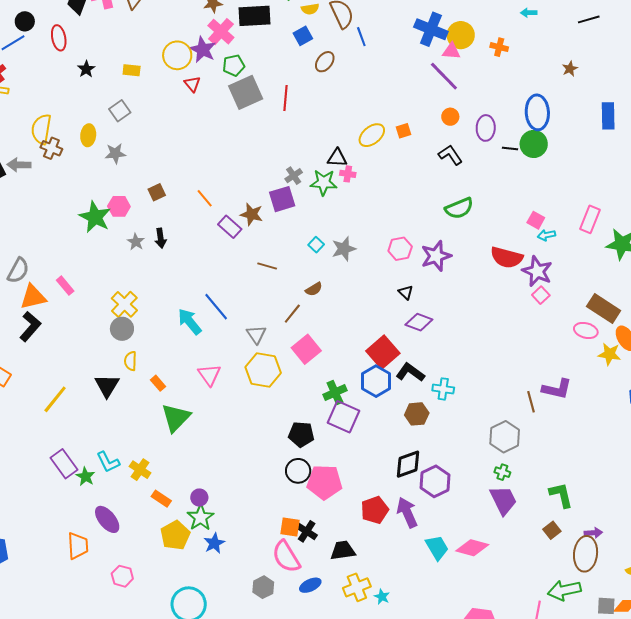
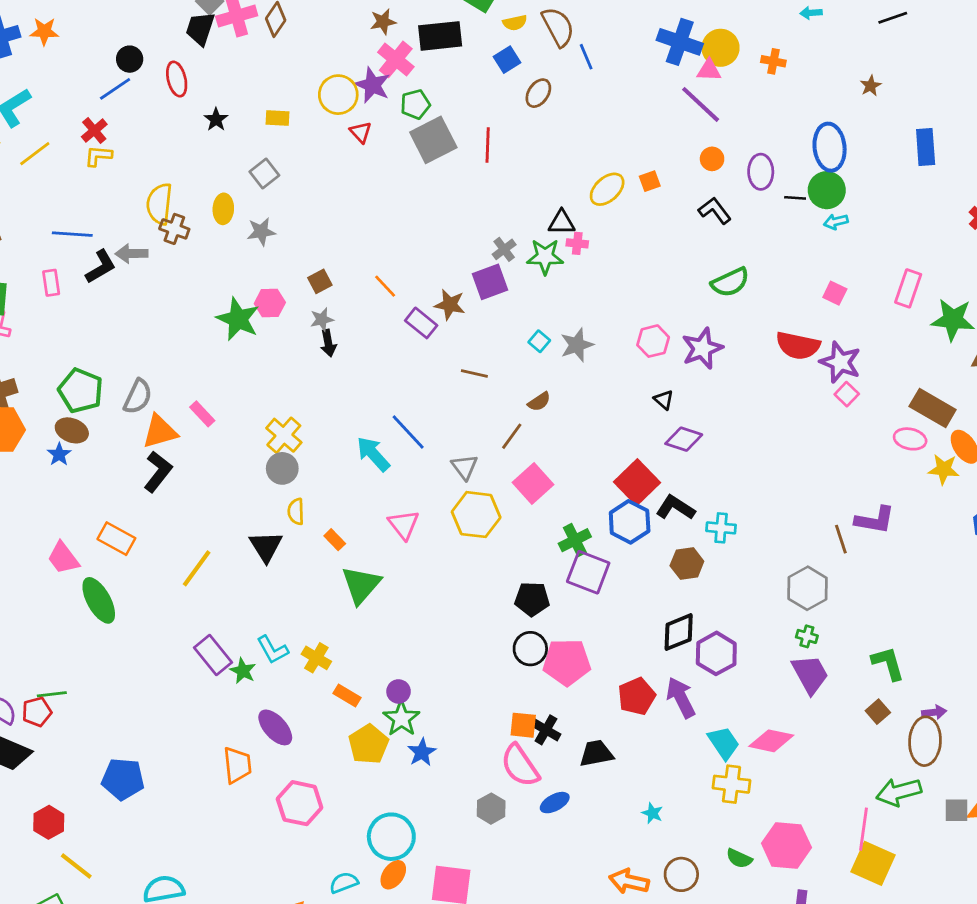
cyan arrow: (546, 235) -> (836, 222), moved
gray star: (136, 242) -> (322, 319), moved, turned 30
pink hexagon: (122, 576) -> (300, 803), size x1.5
yellow cross: (357, 587) -> (732, 784), moved, turned 32

